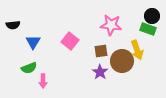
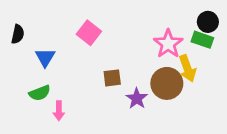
black semicircle: (13, 25) -> (18, 34), turned -72
pink star: (111, 25) -> (168, 44), moved, turned 30
pink square: (70, 41) -> (89, 33), moved
brown square: (101, 51) -> (112, 78), moved

